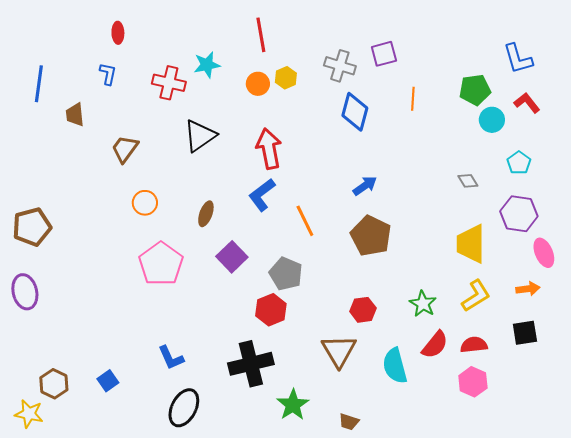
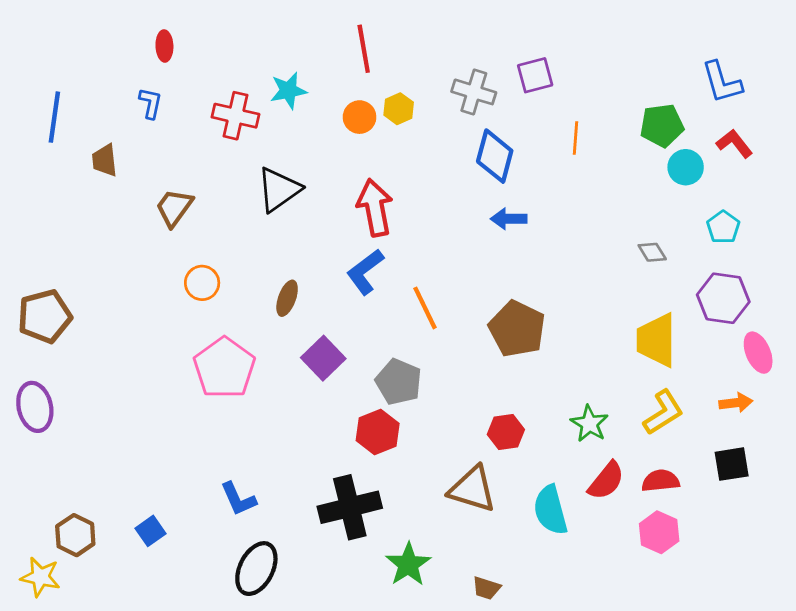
blue arrow: (365, 186) -> (509, 219), moved, turned -145
brown triangle: (339, 351) -> (472, 489), turned -42

